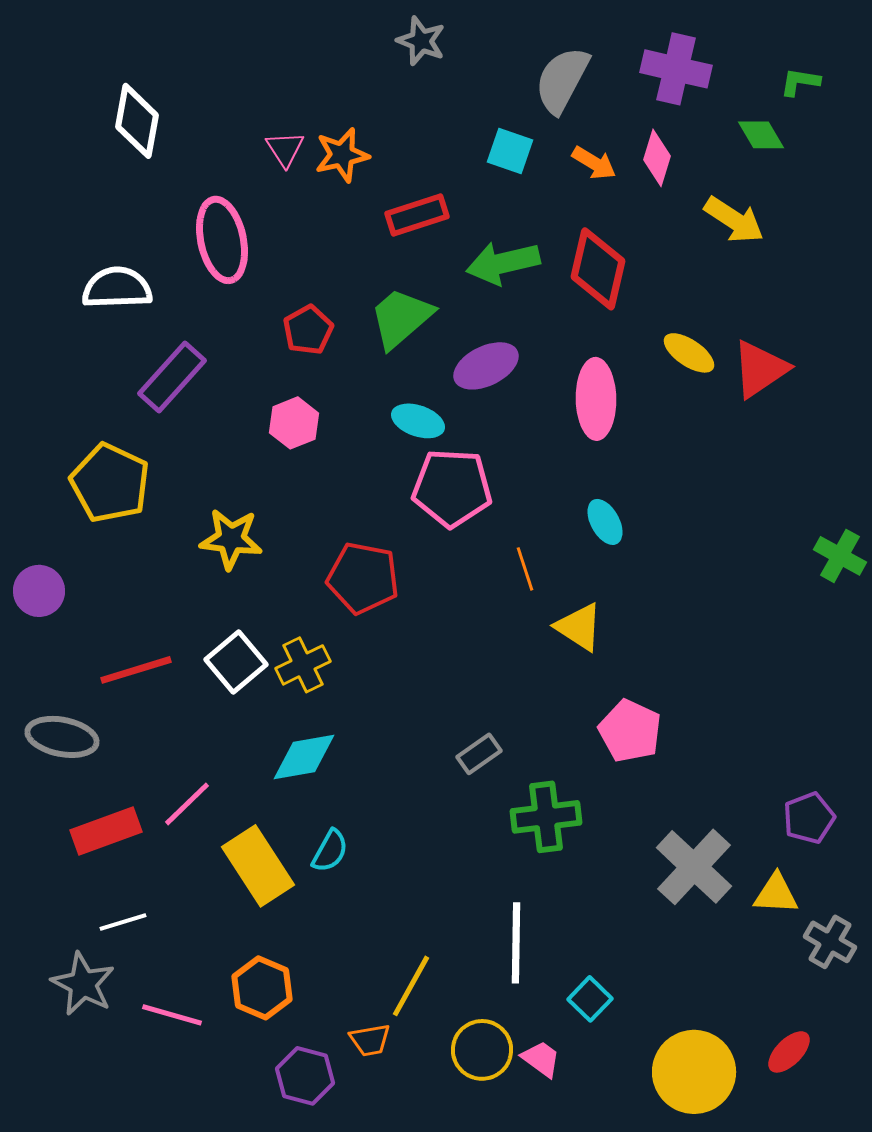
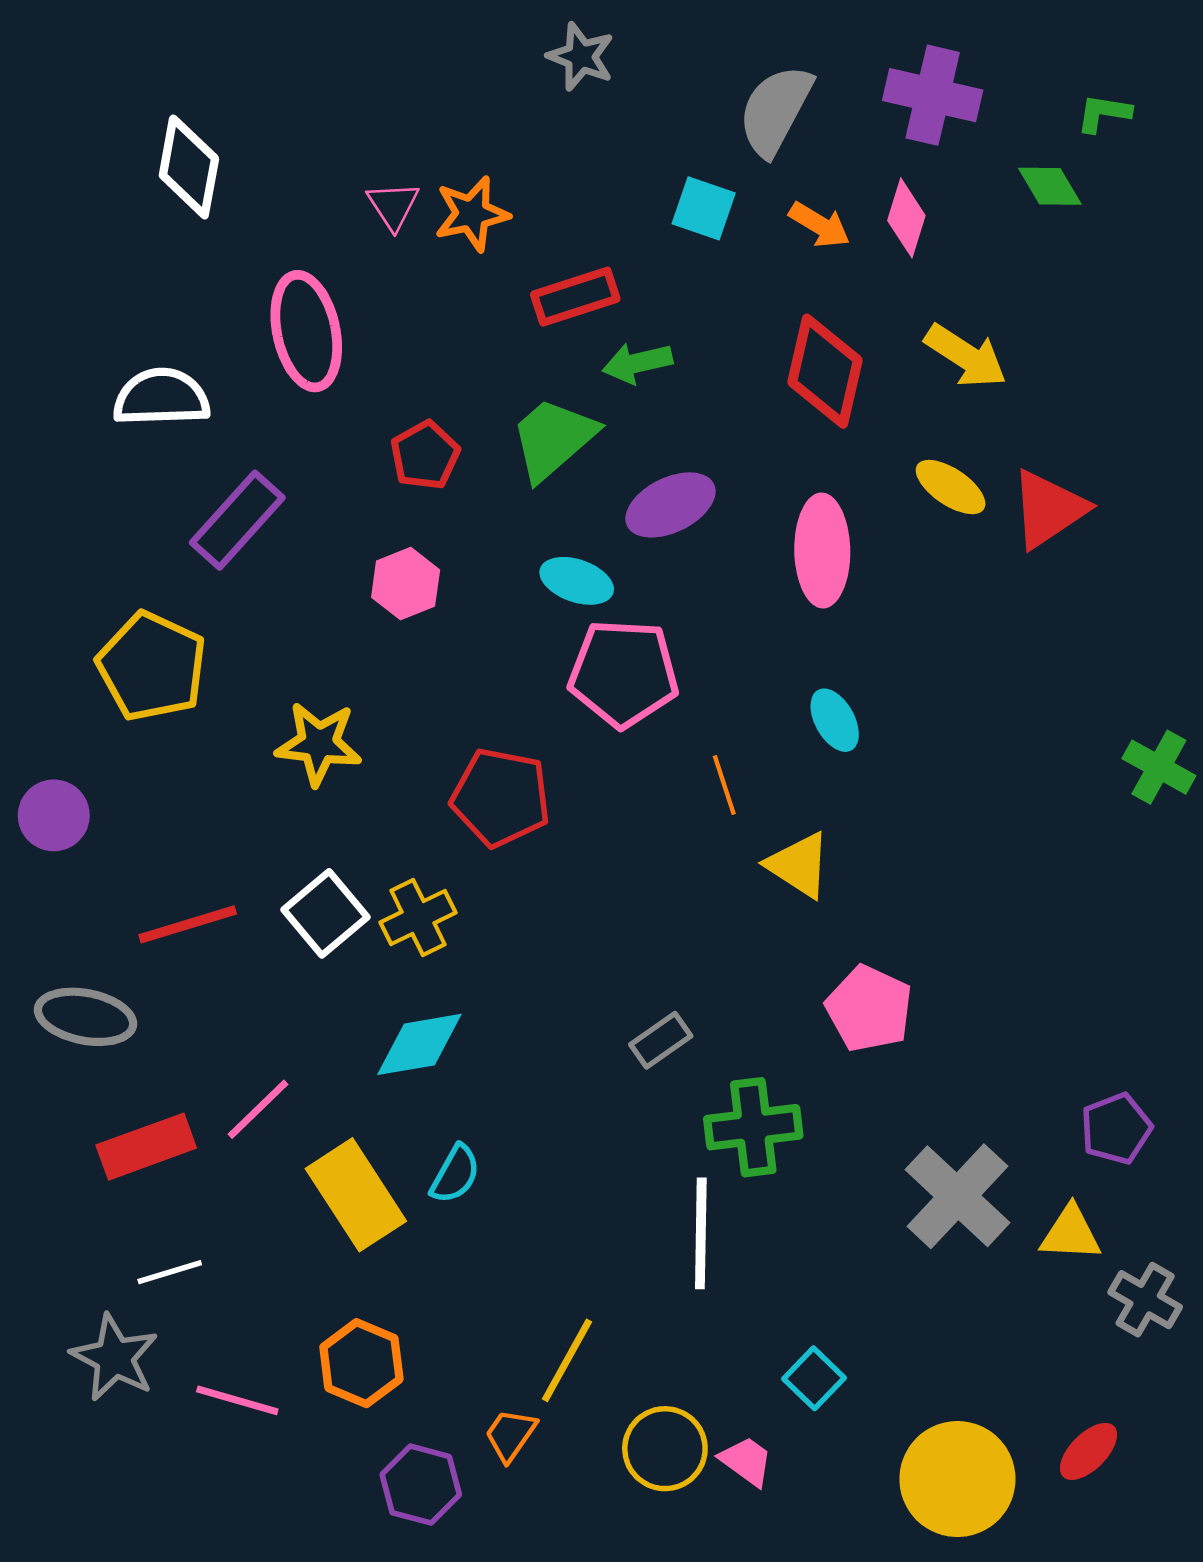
yellow arrow: (734, 220) -> (966, 356), moved
green arrow: (503, 263) -> (637, 363), moved, size x0.7
white line: (516, 943) -> (701, 1233), moved
orange trapezoid: (370, 1040) -> (510, 1435), turned 135

